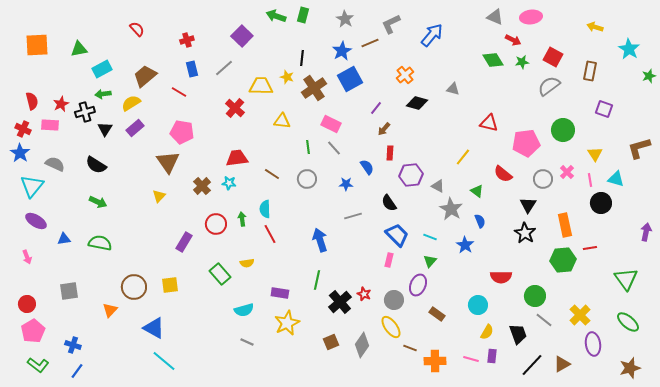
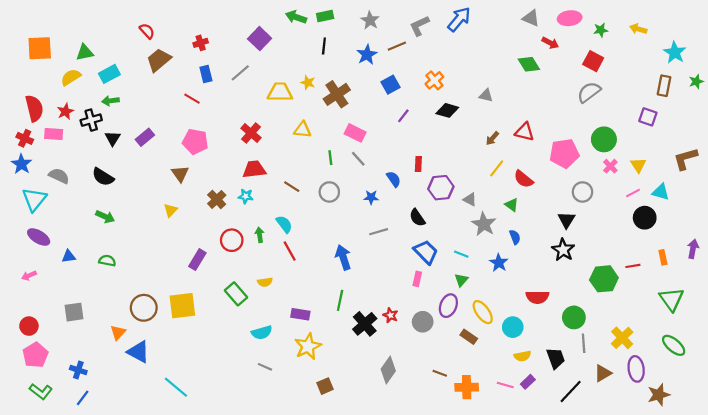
green rectangle: (303, 15) -> (325, 16), turned 63
blue arrow: (432, 35) -> (459, 19), moved
black line: (302, 58) -> (324, 46), moved
green star: (522, 62) -> (601, 30), moved
brown rectangle: (590, 71) -> (664, 86), moved
brown trapezoid: (145, 76) -> (159, 60), moved
blue square: (350, 79) -> (390, 85), moved, size x0.7
red semicircle: (32, 101) -> (34, 108), size x1.4
yellow semicircle: (131, 103) -> (71, 77), moved
red cross: (235, 108) -> (251, 133), moved
brown arrow: (384, 129) -> (492, 138), moved
brown triangle: (168, 162) -> (180, 174), size x0.7
pink cross: (567, 172) -> (610, 166), moved
red semicircle: (503, 174) -> (523, 179), moved
pink line: (590, 180) -> (633, 193), turned 72
cyan semicircle: (265, 209) -> (284, 224), turned 144
orange rectangle: (565, 225) -> (663, 257), moved, size x0.6
green semicircle: (100, 243) -> (107, 261), size x0.7
pink arrow: (27, 257) -> (29, 276), turned 88
yellow square: (170, 285) -> (182, 306), size x1.5
gray line: (544, 320) -> (584, 343), turned 48
yellow ellipse: (391, 327) -> (483, 312), moved
blue triangle: (154, 328) -> (138, 352), moved
yellow semicircle: (487, 332) -> (522, 356), turned 49
brown square: (331, 342) -> (325, 386), moved
purple rectangle: (492, 356) -> (528, 382), turned 40
brown triangle: (562, 364) -> (603, 373), moved
brown star: (630, 368) -> (659, 395), moved

